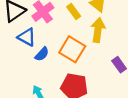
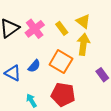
blue triangle: (27, 37) -> (13, 73), moved

